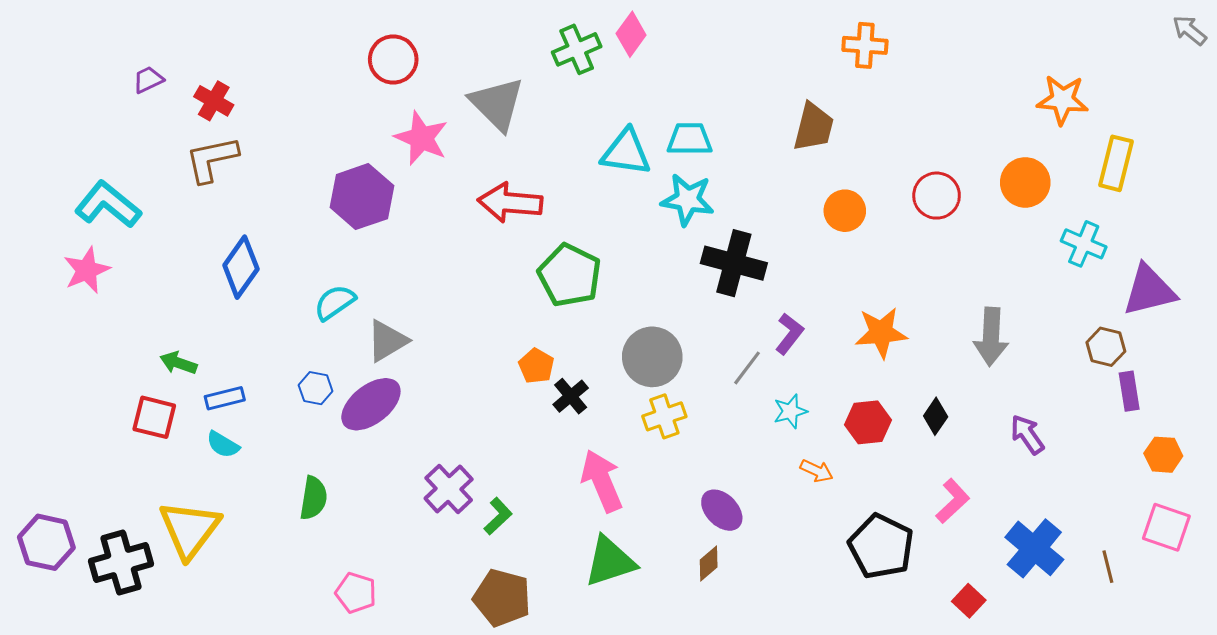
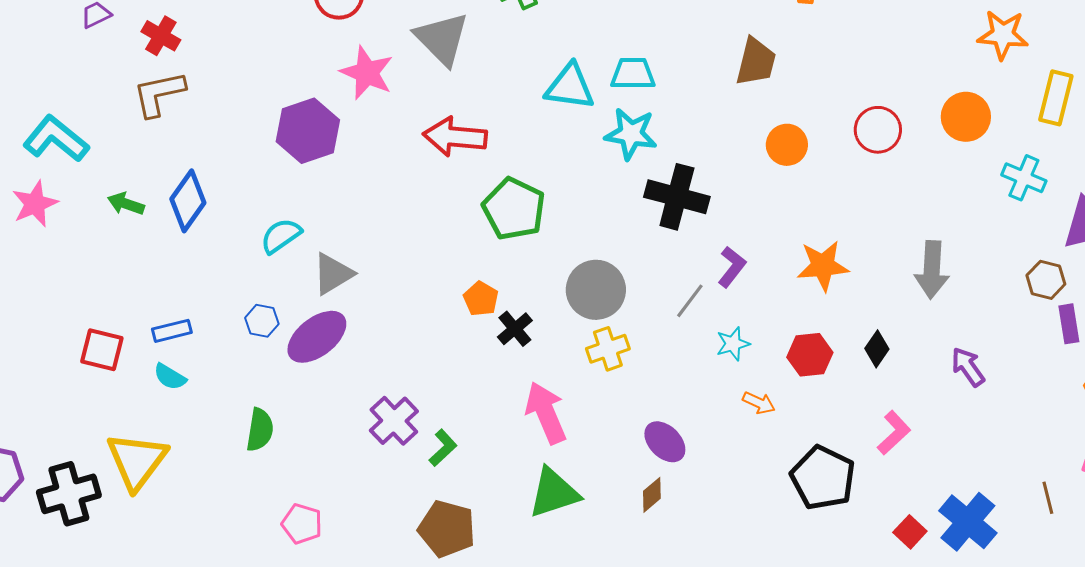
green arrow: (178, 363) -> (126, 204), moved
blue cross: (1034, 548) -> (968, 522), moved

